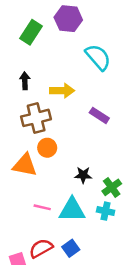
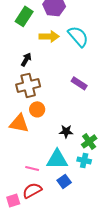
black arrow: (25, 81) -> (26, 59), moved, turned 32
yellow arrow: (62, 91) -> (49, 36), moved
pink line: (42, 207) -> (32, 168), moved
blue square: (71, 248) -> (64, 181), moved

